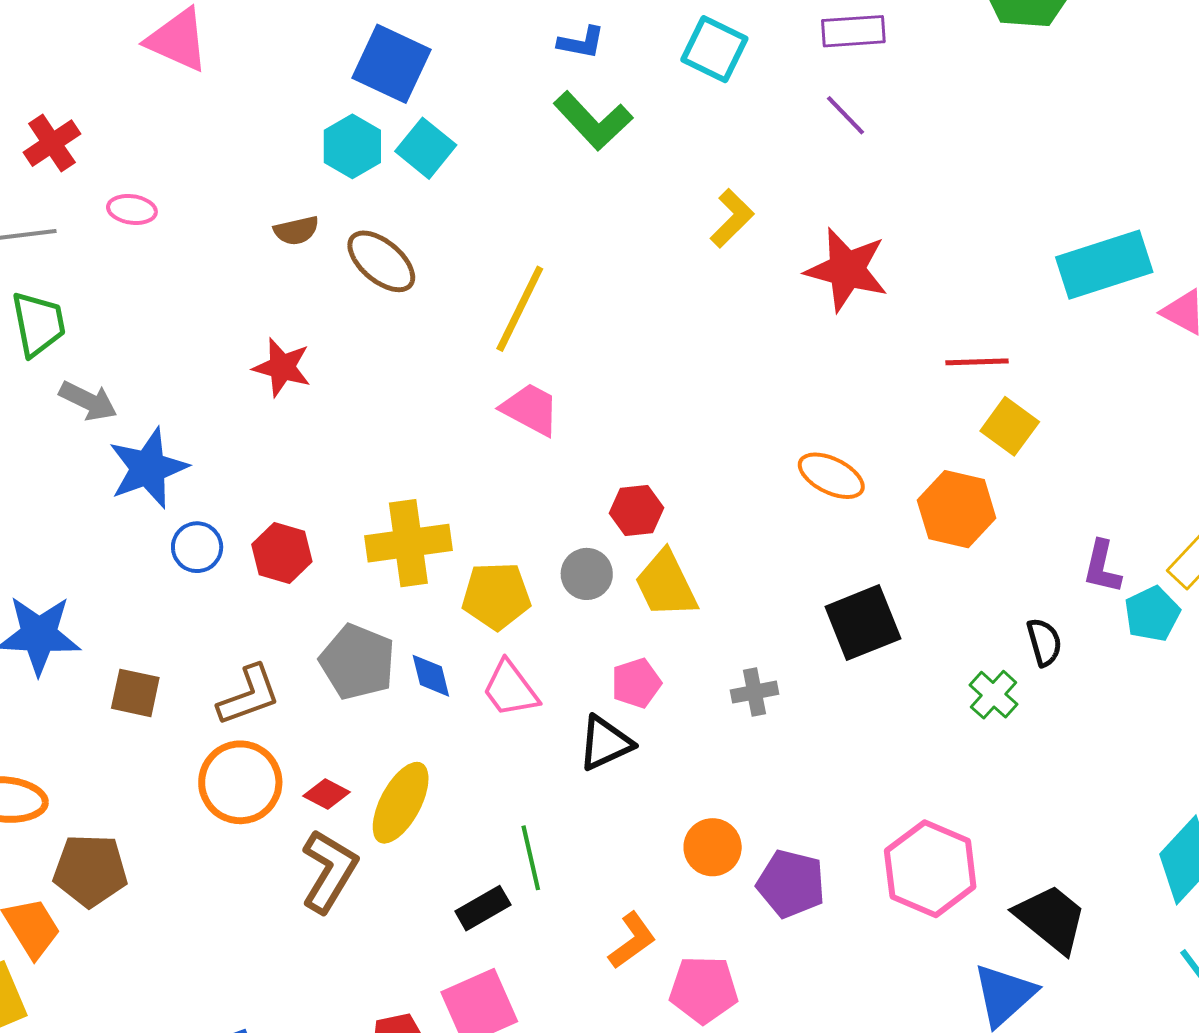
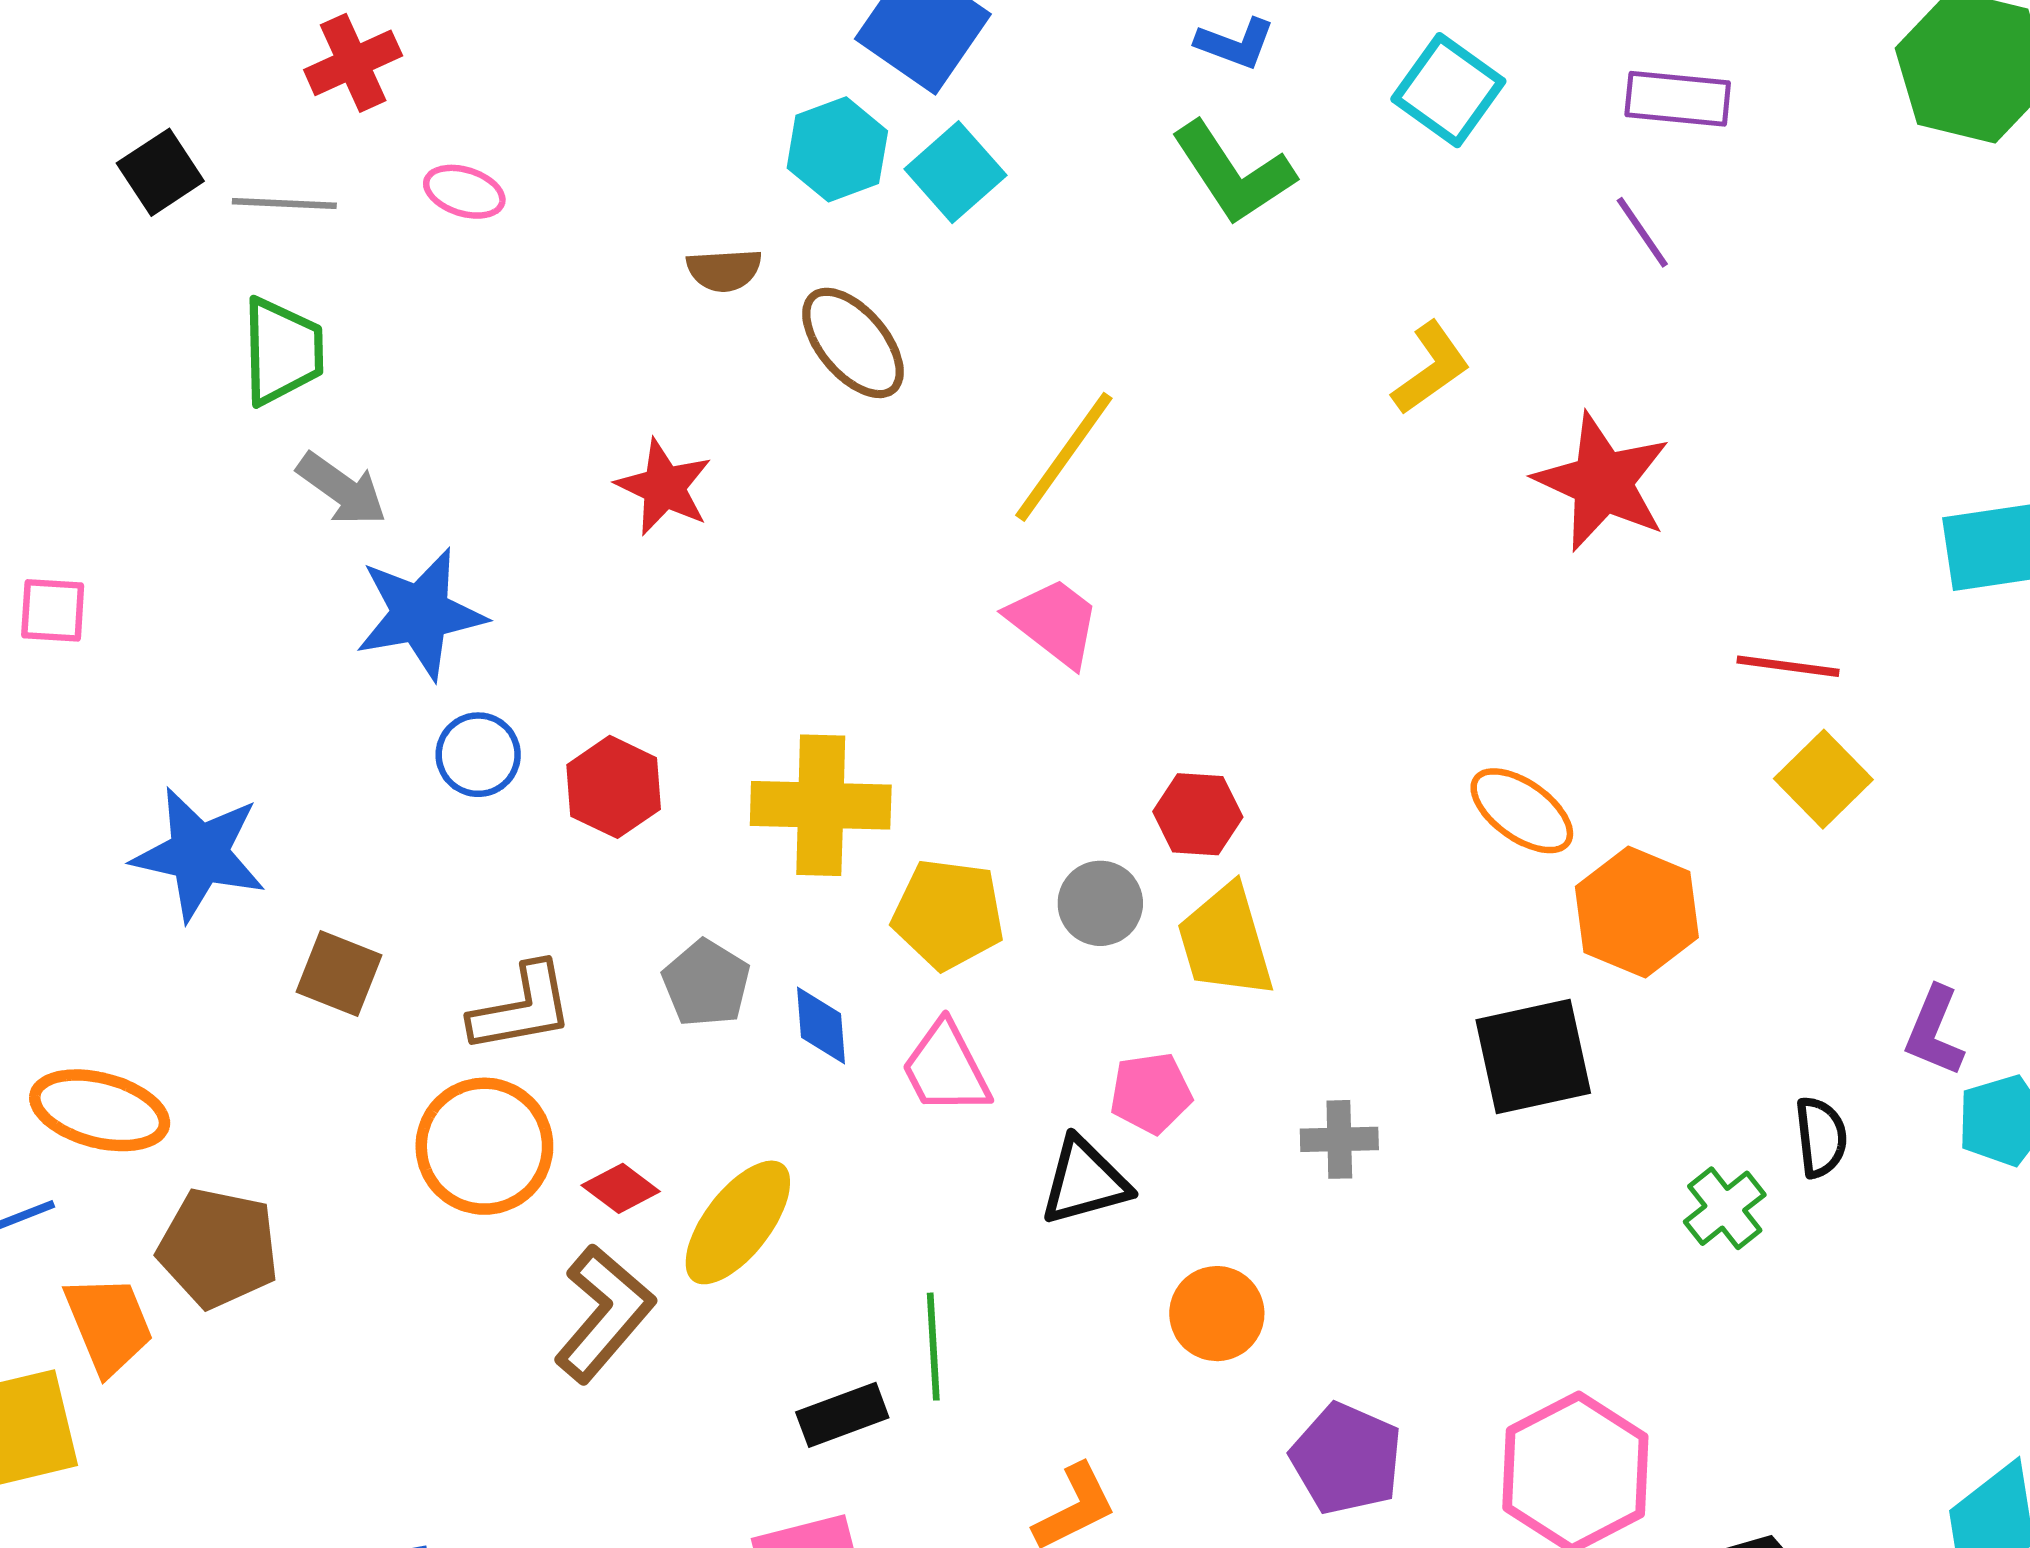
orange hexagon: (957, 509) -> (1637, 912), moved
gray pentagon: (357, 662) -> (706, 983), size x0.7
orange circle: (713, 847) -> (1217, 1314), moved

